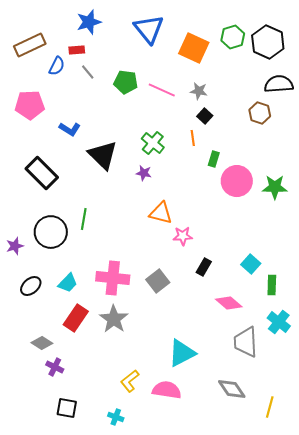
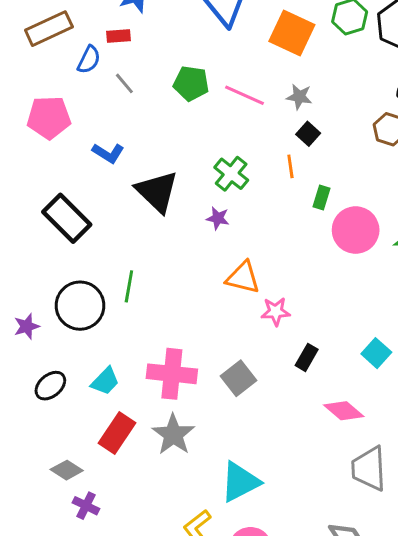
gray line: (88, 72) -> (124, 83), moved
cyan triangle: (182, 353) -> (240, 482), moved

